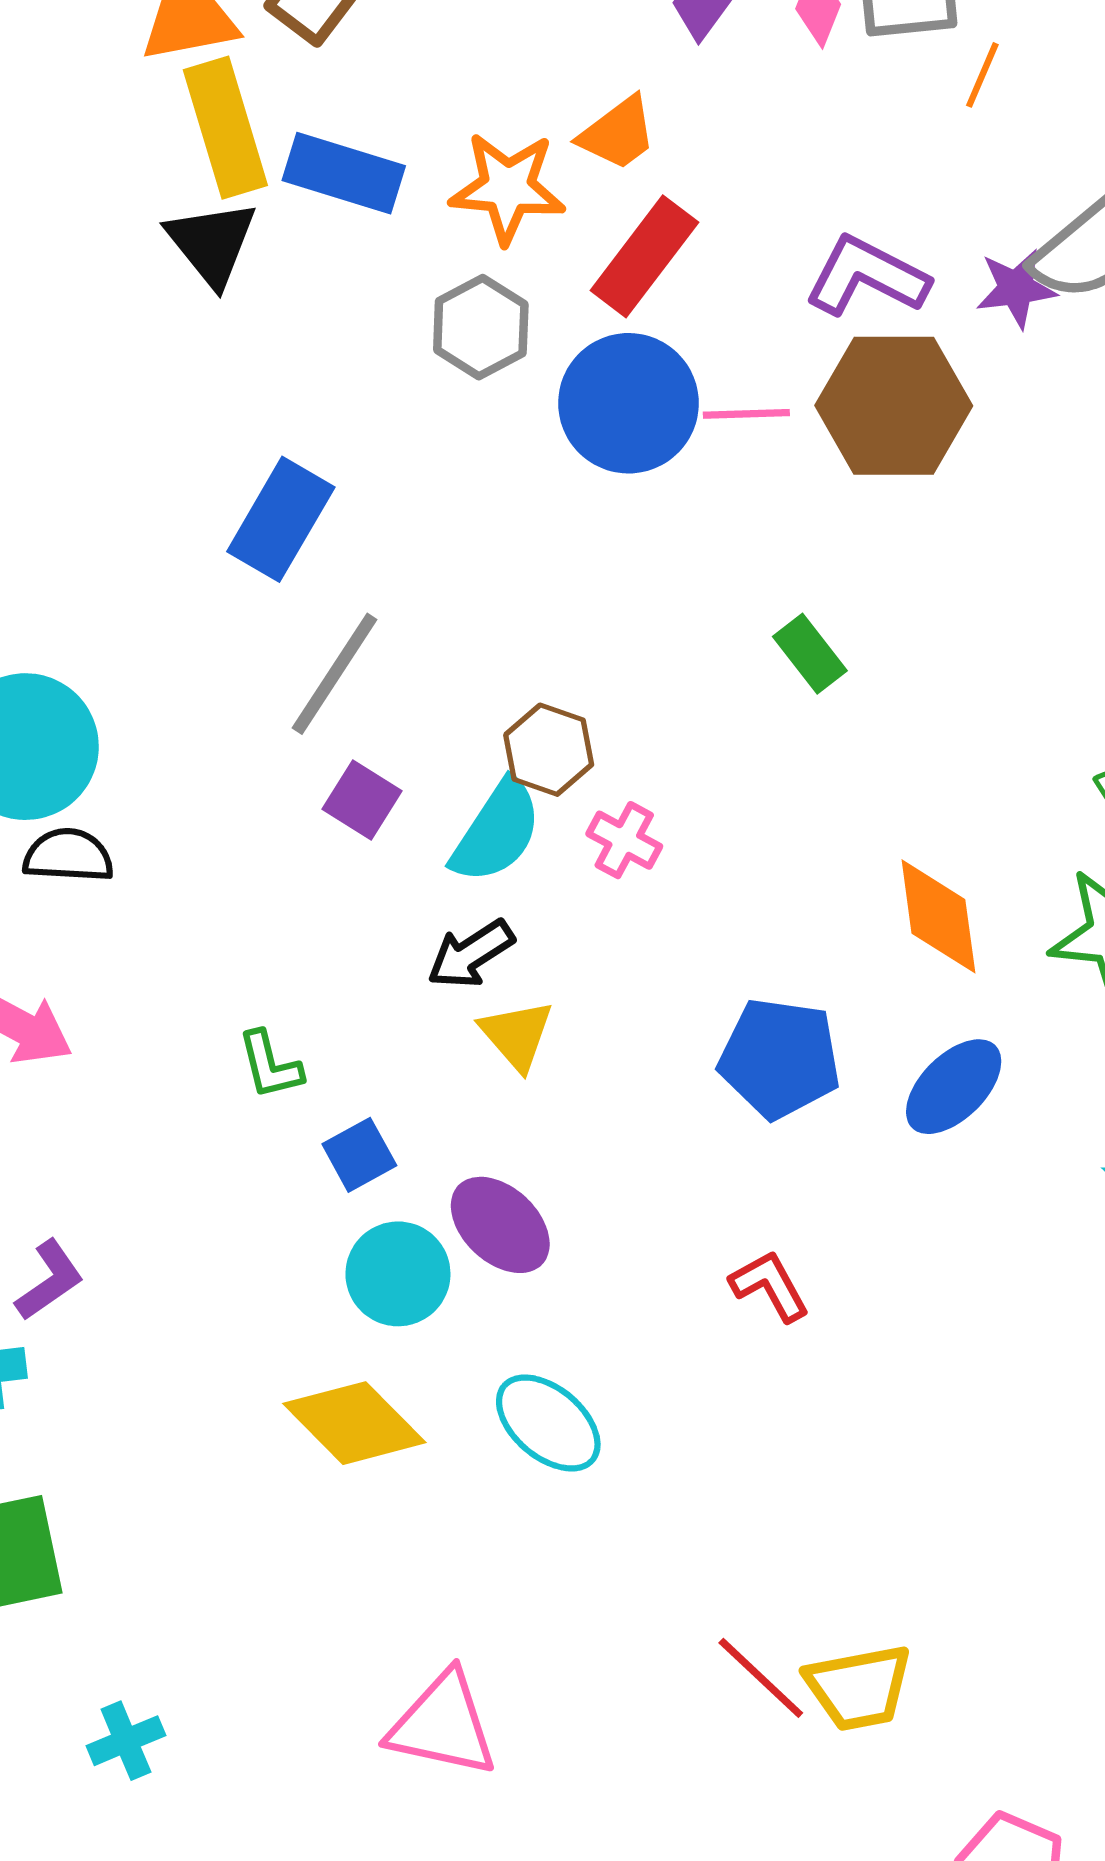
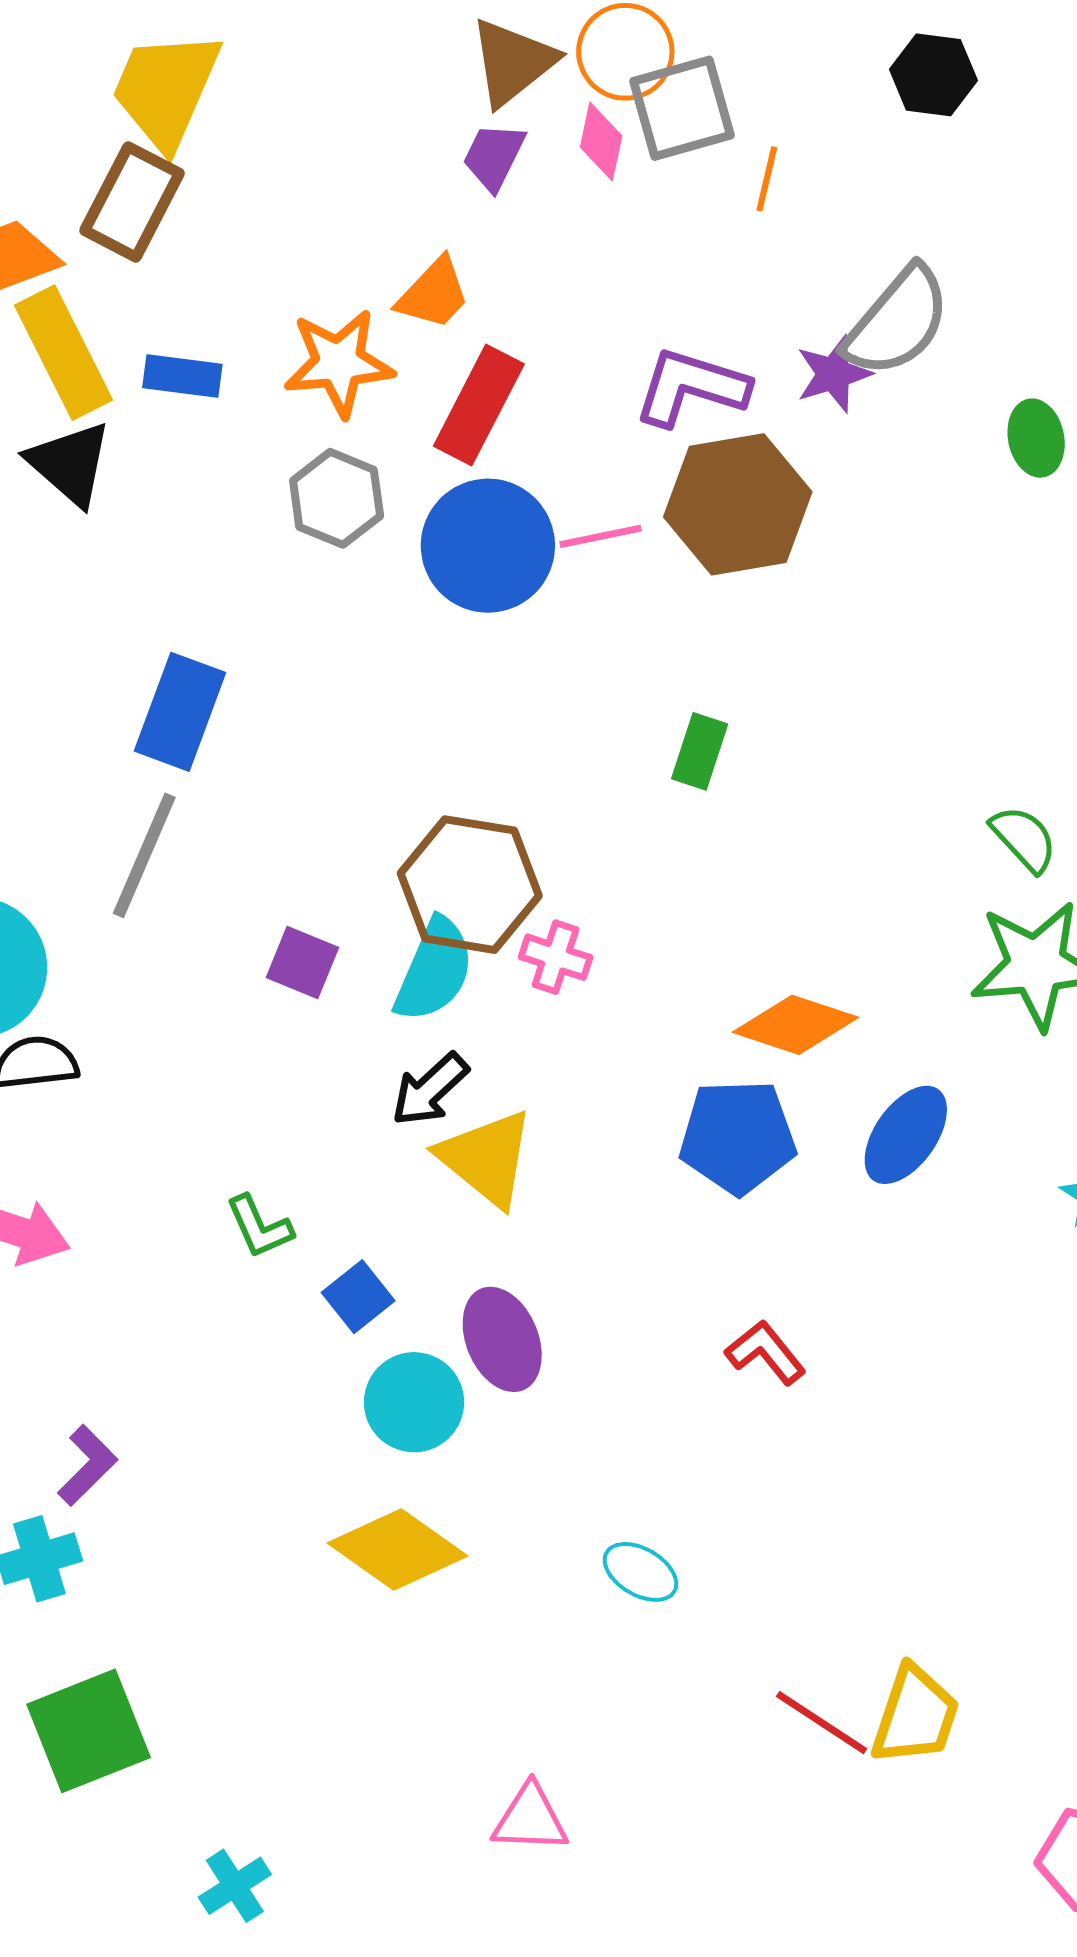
blue rectangle: (344, 173) -> (182, 376), size x0.7
green rectangle: (810, 654) -> (700, 751), turned 66
gray line: (335, 674) -> (144, 855), moved
brown hexagon: (549, 750) -> (470, 885), size x1.6
orange diamond: (938, 916) -> (795, 1025), moved, turned -54
yellow triangle: (517, 1035) -> (486, 1158), size x1.4
purple ellipse: (500, 1225) -> (502, 1339), turned 34
cyan ellipse: (548, 1423) -> (640, 1572), moved, size x0.7
yellow trapezoid: (859, 1688) -> (915, 1716), turned -51
pink triangle: (443, 1725) -> (530, 1819), size x0.7

